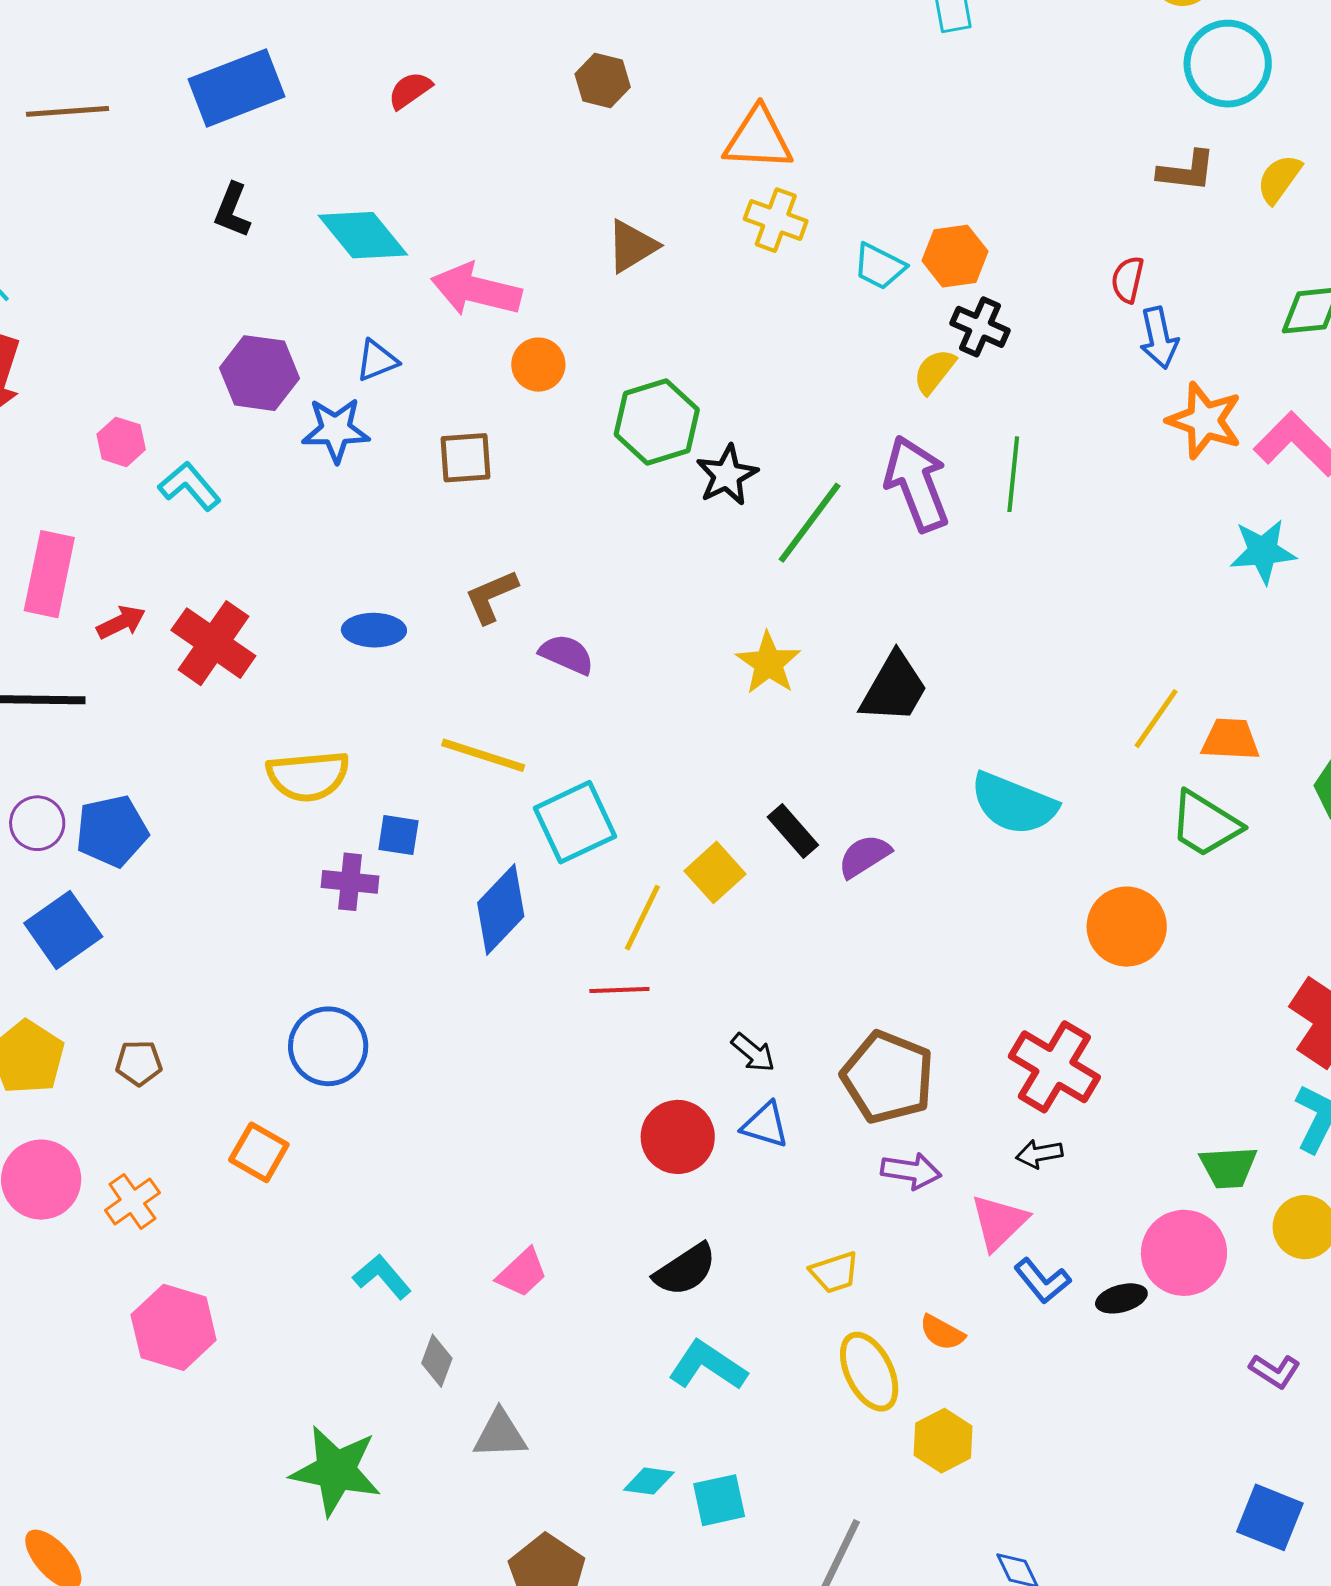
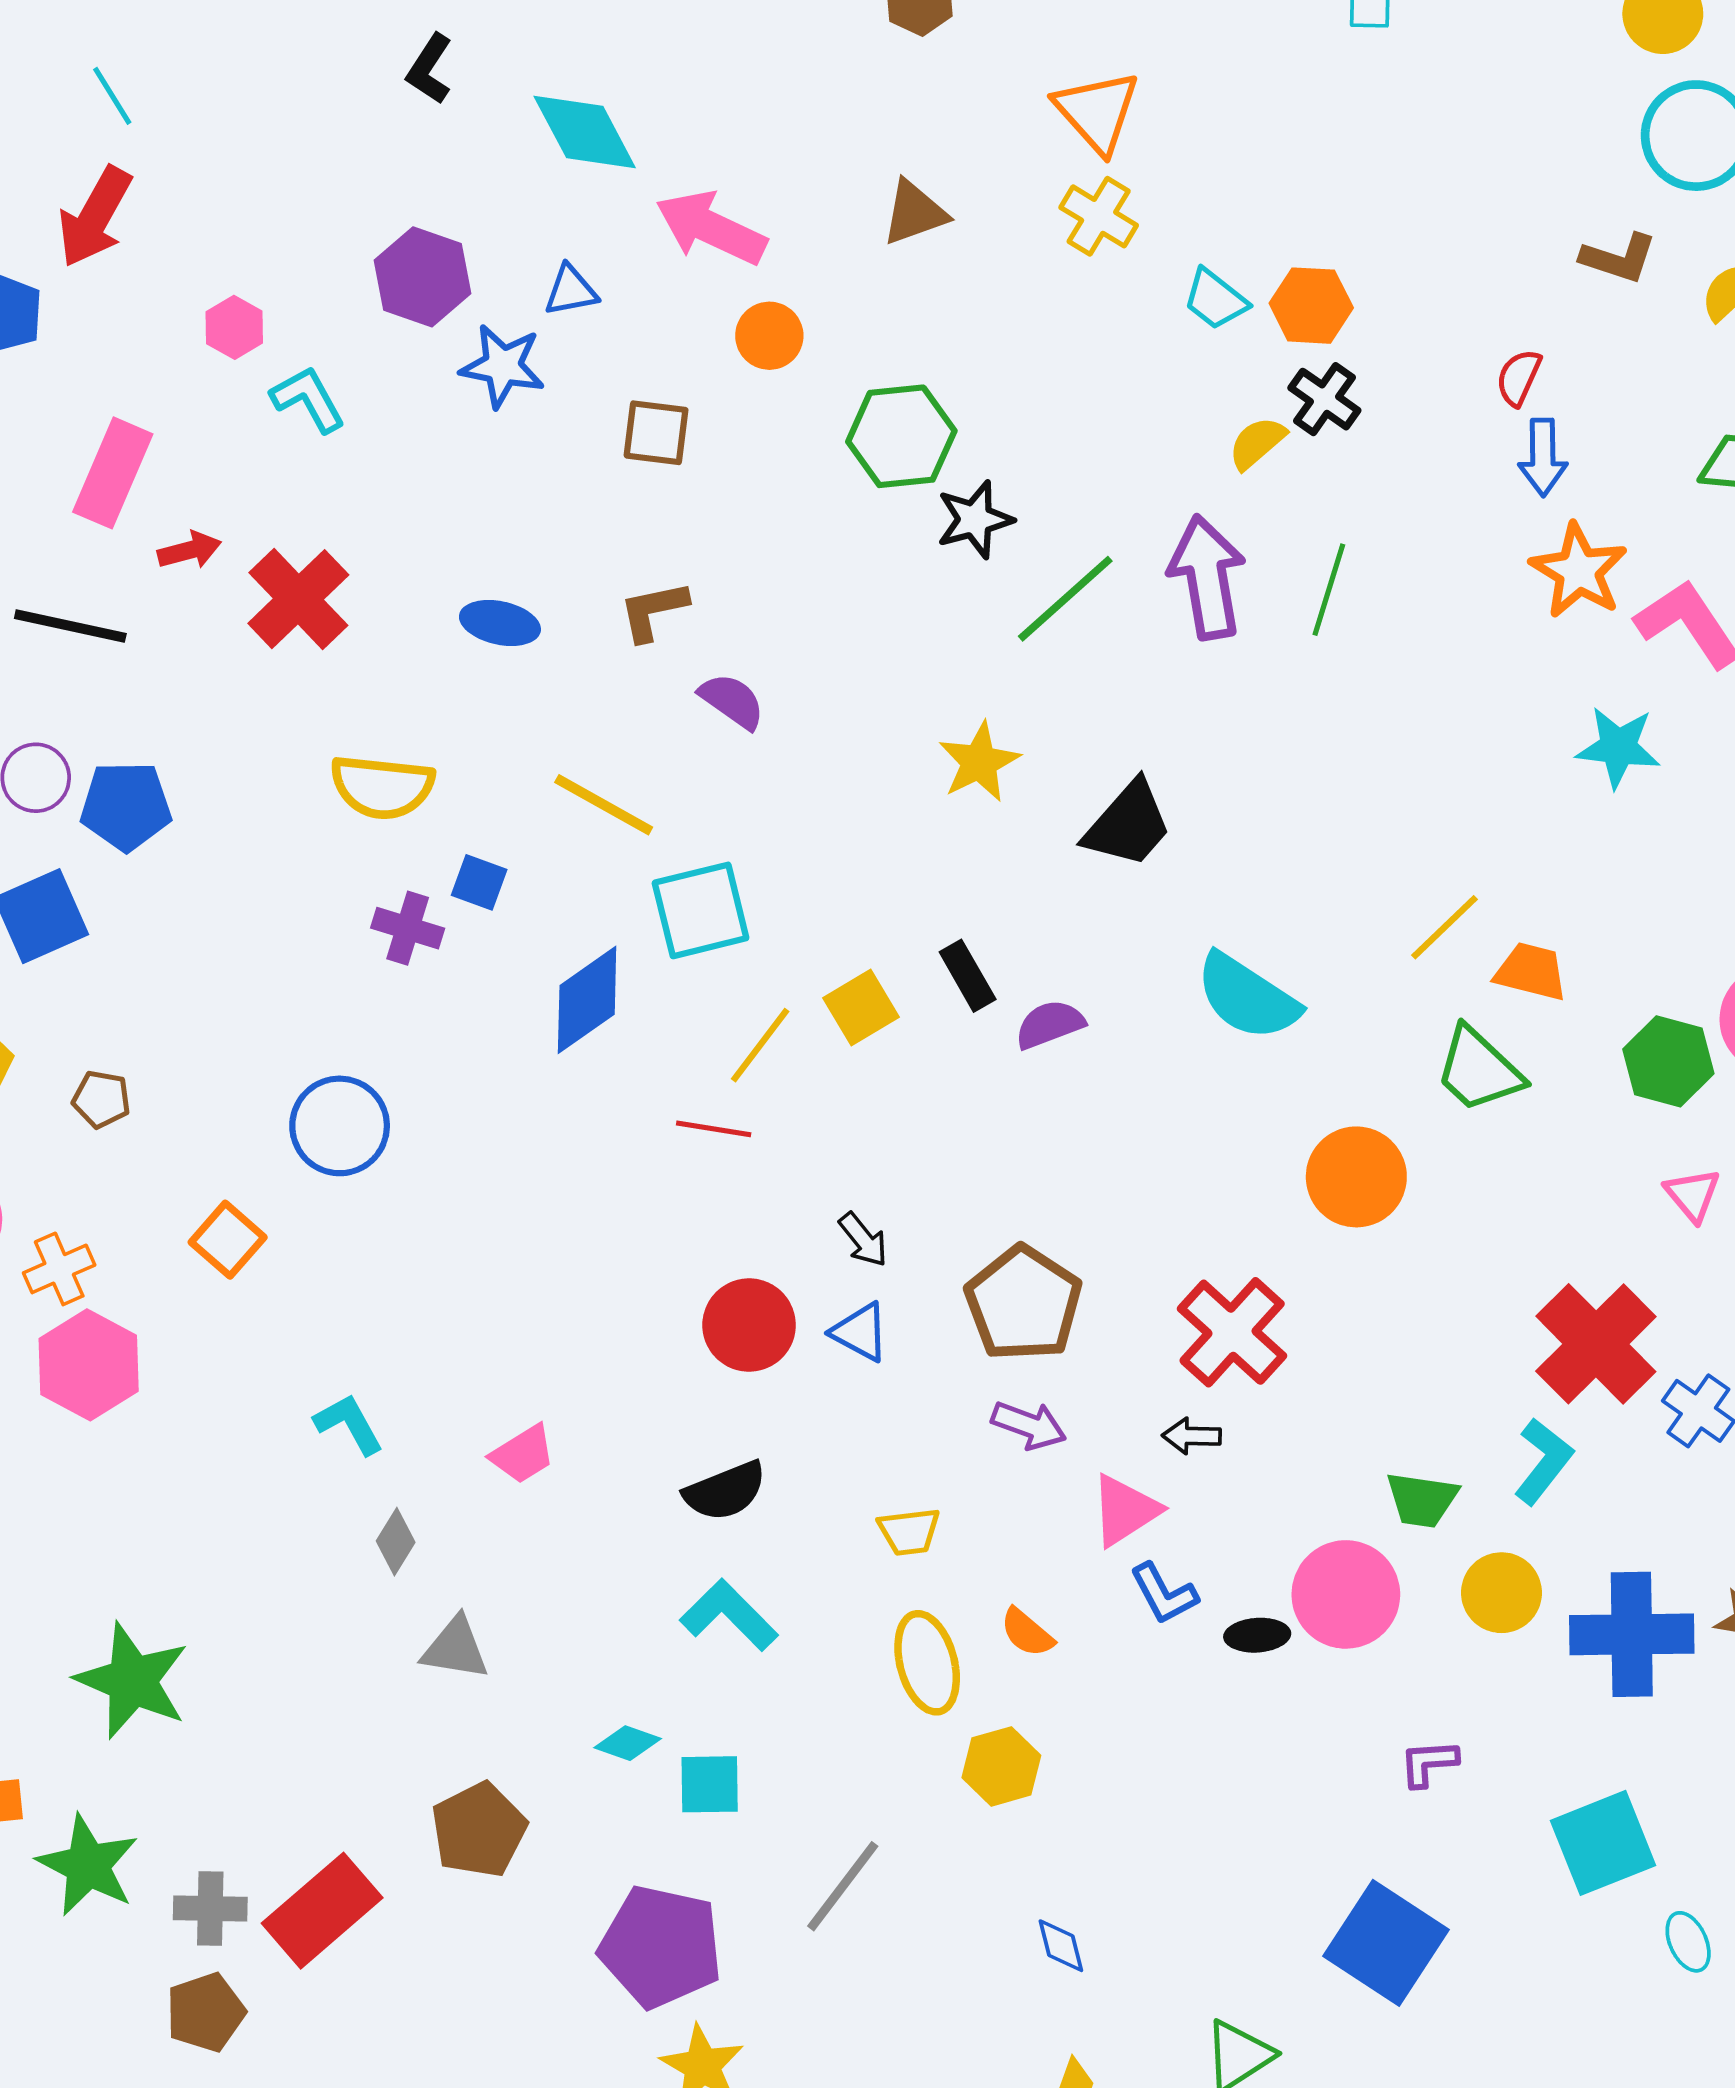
orange triangle: (758, 139) -> (1097, 112), turned 34
pink hexagon: (174, 1327) -> (89, 1365), moved
purple L-shape: (1275, 1371) -> (1429, 1763), turned 132
green star: (336, 1471) -> (132, 1681), moved
blue square: (1270, 1517) -> (1386, 1943), size x1.4

